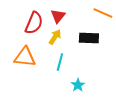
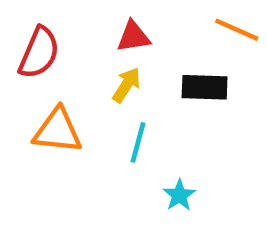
red triangle: (58, 16) -> (133, 37), turned 42
red semicircle: (34, 23) -> (39, 53), moved

